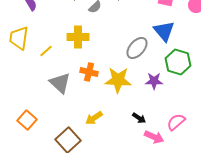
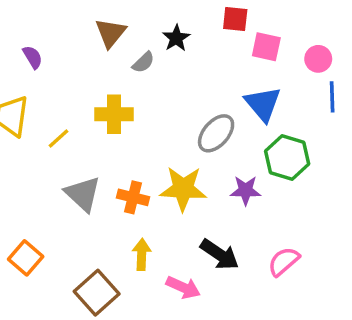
orange cross: (89, 72) -> (133, 197), moved
yellow arrow: (94, 118) -> (142, 254), turned 126
black arrow: (139, 118) -> (220, 254), size x1.6
pink arrow: (154, 137) -> (183, 287), moved

